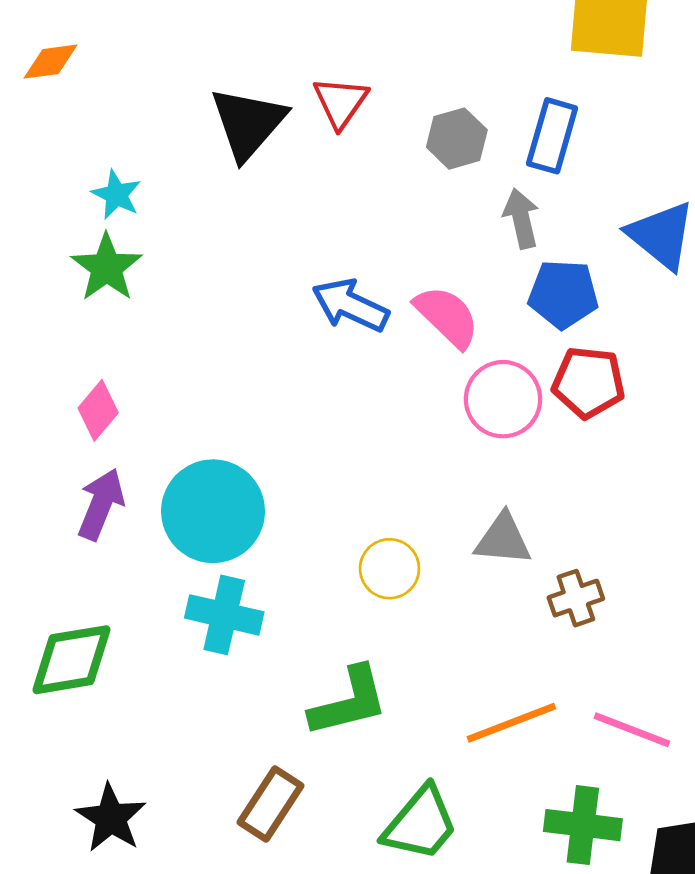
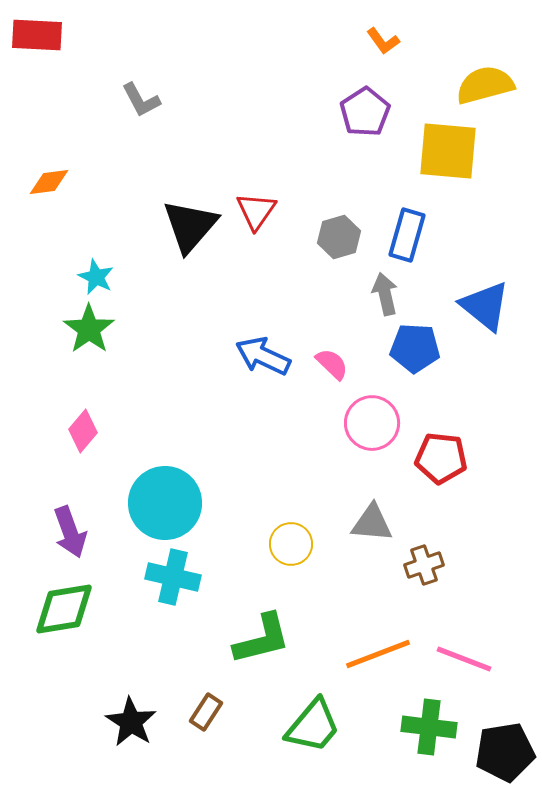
pink semicircle: (447, 317) -> (332, 364), size x0.7
red pentagon: (588, 382) -> (441, 458), moved
purple arrow: (101, 504) -> (70, 532), moved, turned 138
brown rectangle: (270, 804) -> (206, 712), size x0.7
black star: (111, 818) -> (131, 722), moved

